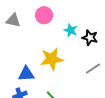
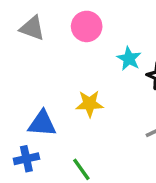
yellow star: (52, 59) -> (90, 104), size x0.7

